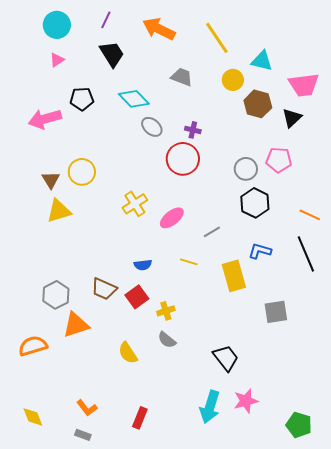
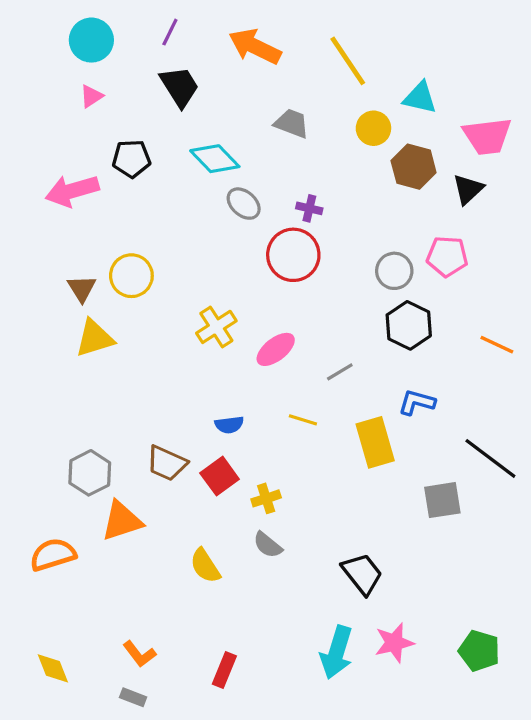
black line: (306, 254) -> (490, 458), moved, turned -30
green pentagon: (299, 425) -> (479, 651), moved

